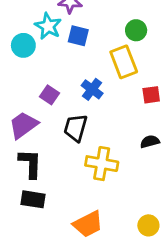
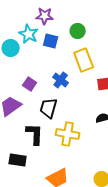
green circle: (136, 30) -> (78, 31), moved
black L-shape: (30, 164) -> (35, 134), moved

